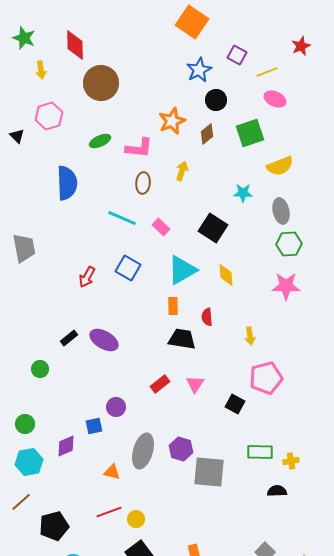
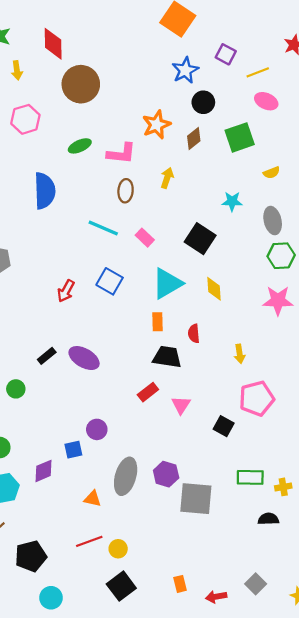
yellow semicircle: (280, 166) -> (272, 173), size x0.6
red rectangle: (160, 384) -> (148, 392), moved

